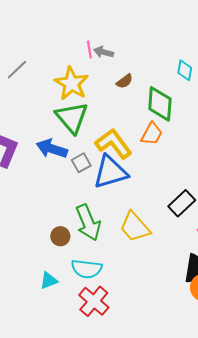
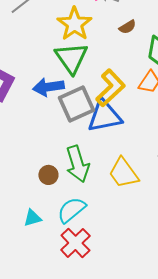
yellow L-shape: (114, 144) -> (110, 88), turned 78
blue arrow: (52, 149) -> (48, 87), turned -32
gray square: (81, 163) -> (76, 104), size x1.8
cyan semicircle: (87, 269) -> (71, 210), turned 128

